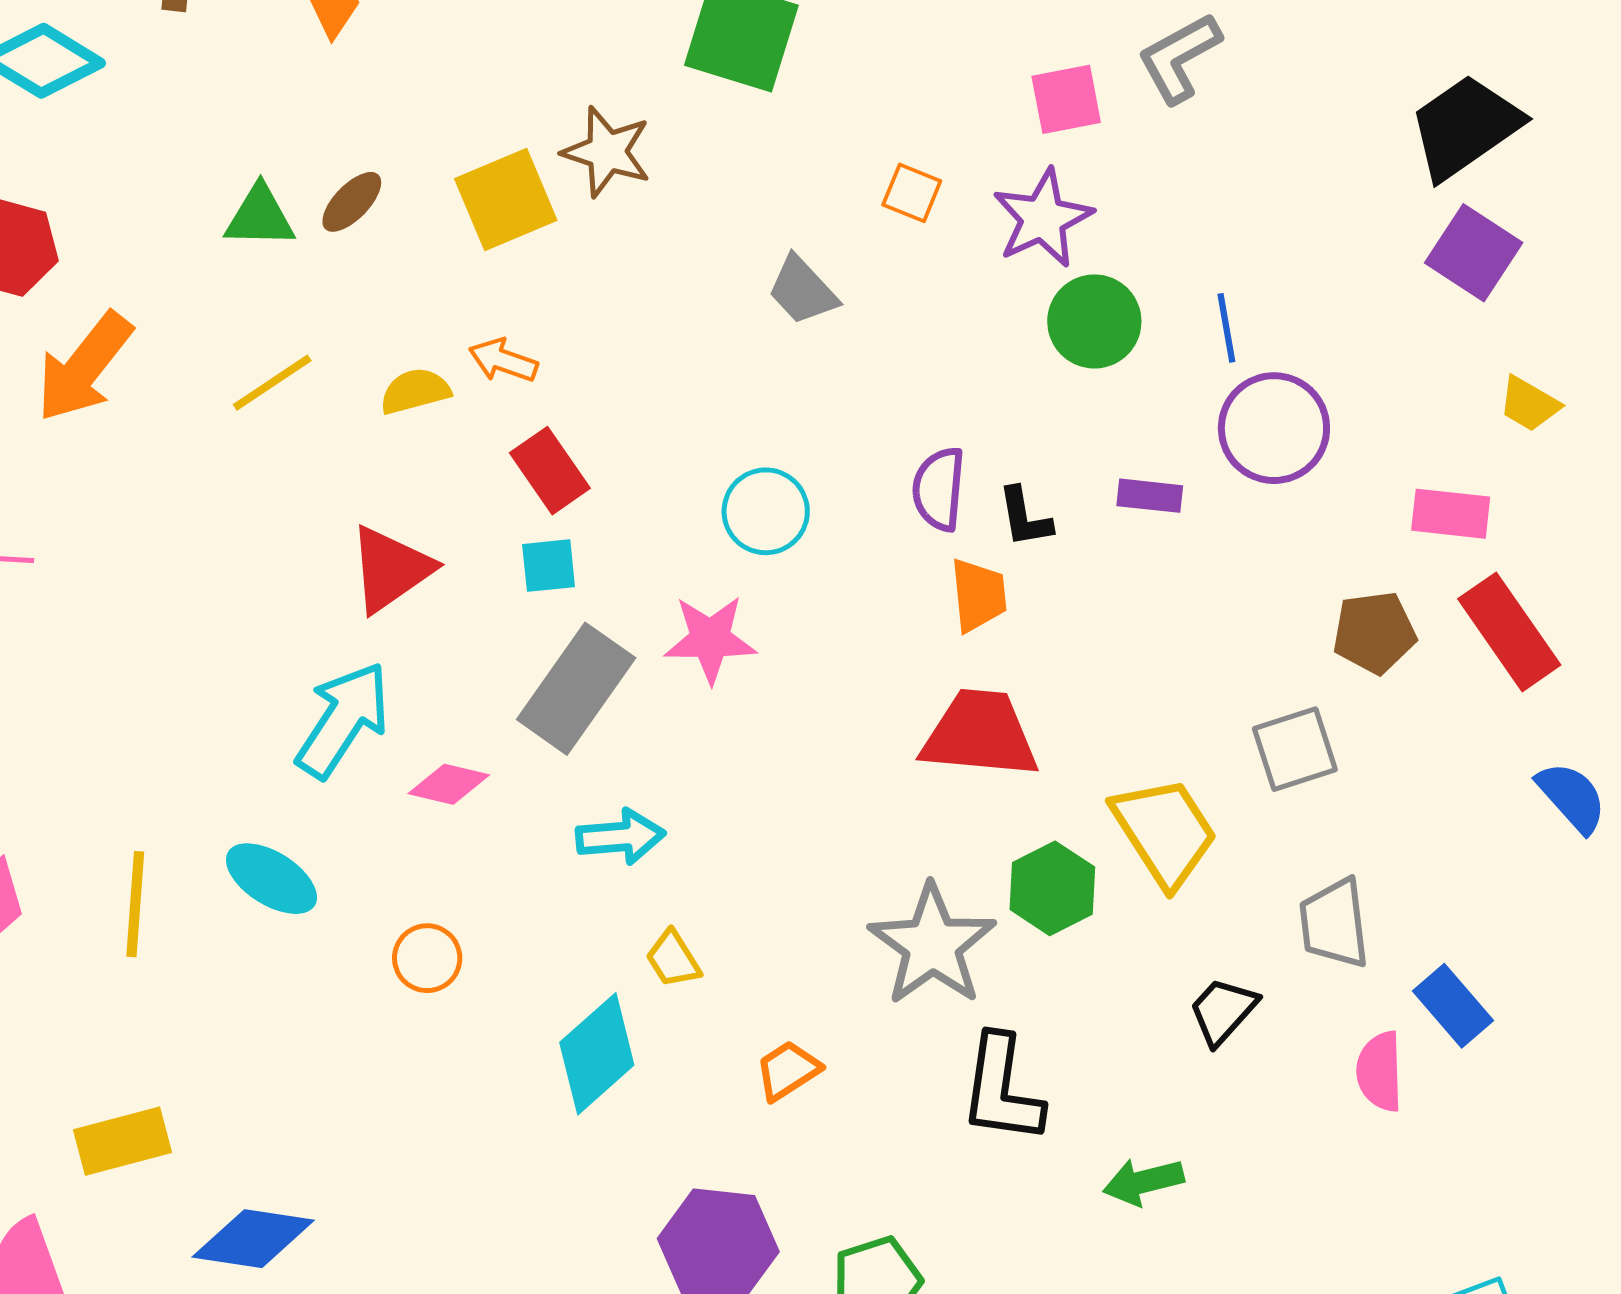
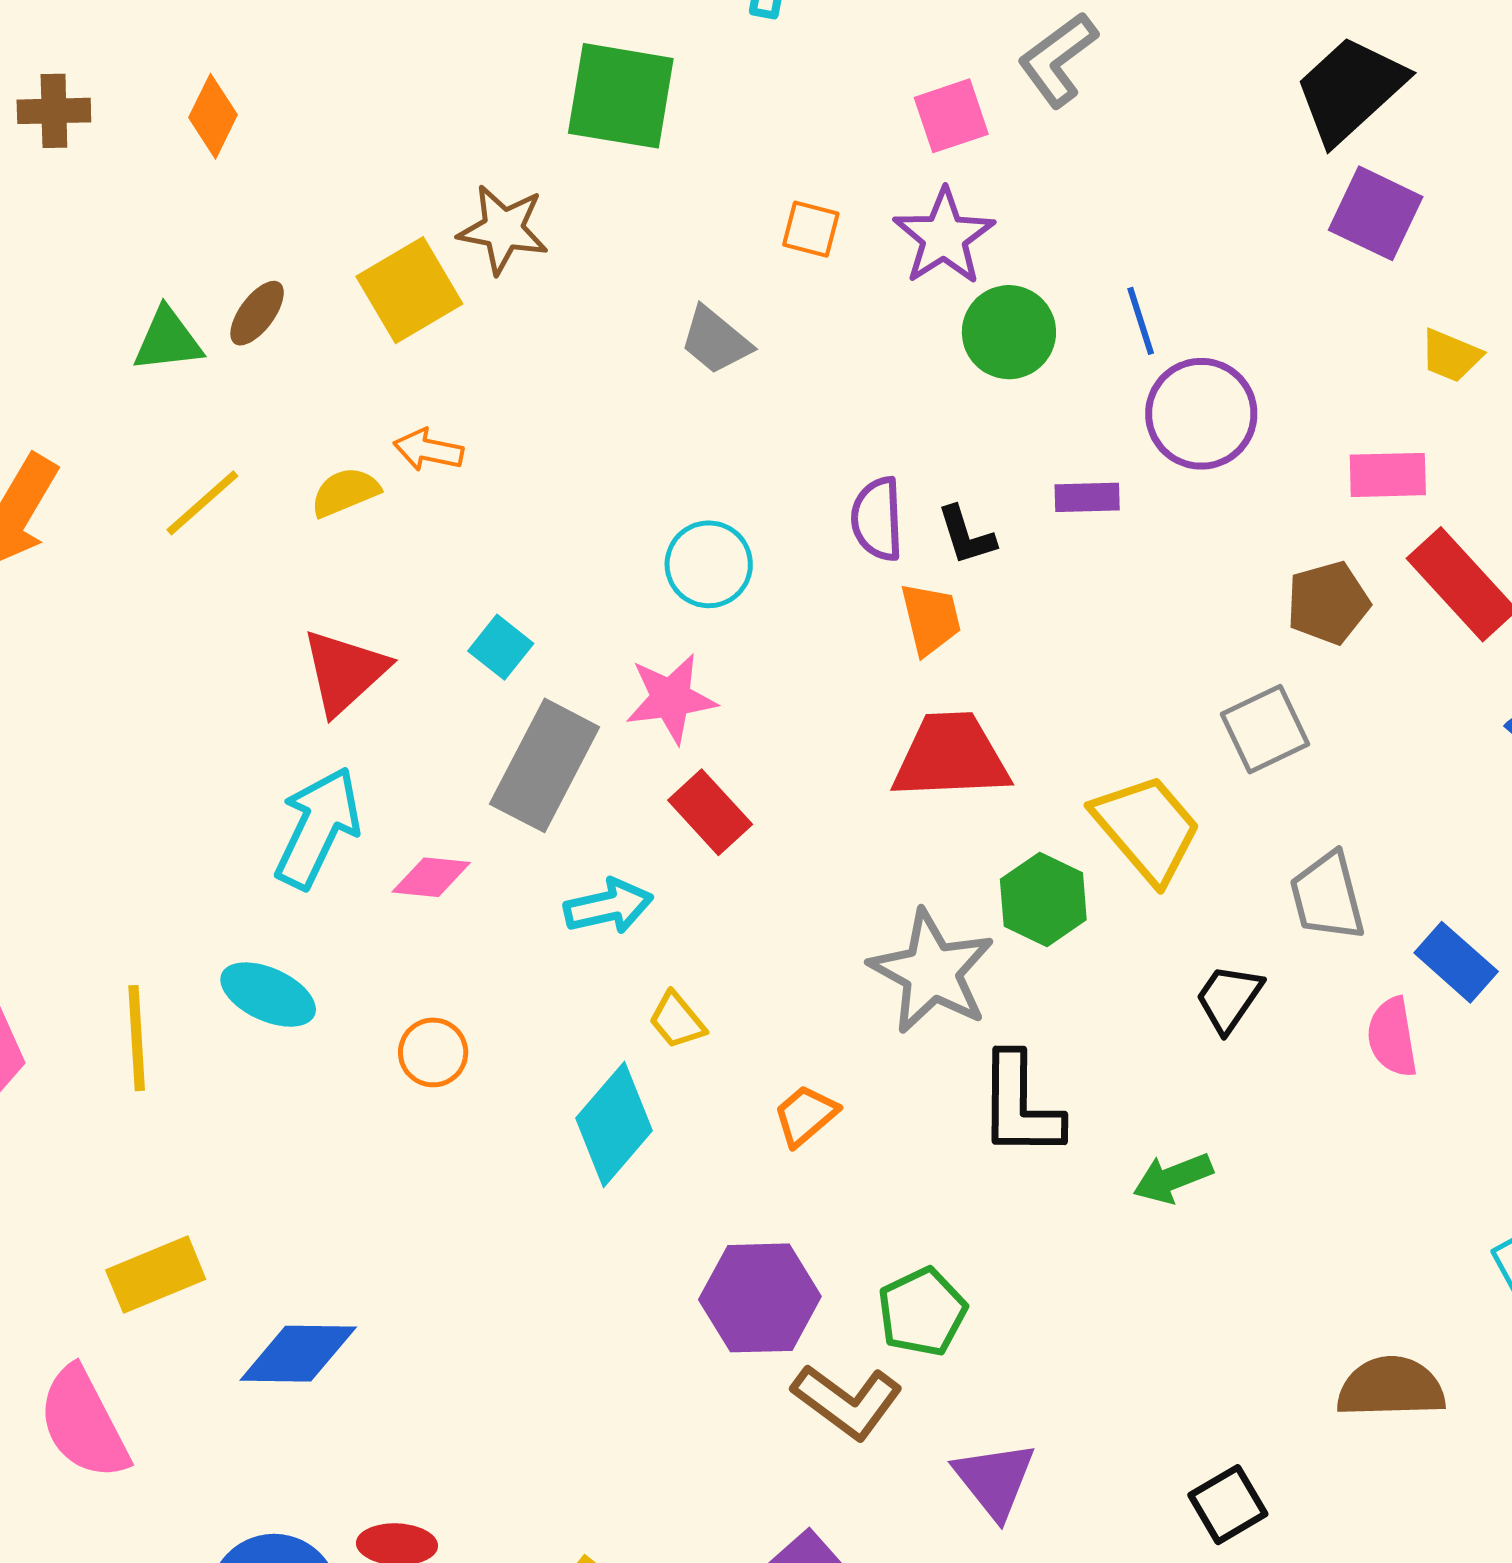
red rectangle: (550, 471) -> (710, 812), moved
cyan square: (549, 566) -> (501, 647), turned -38

